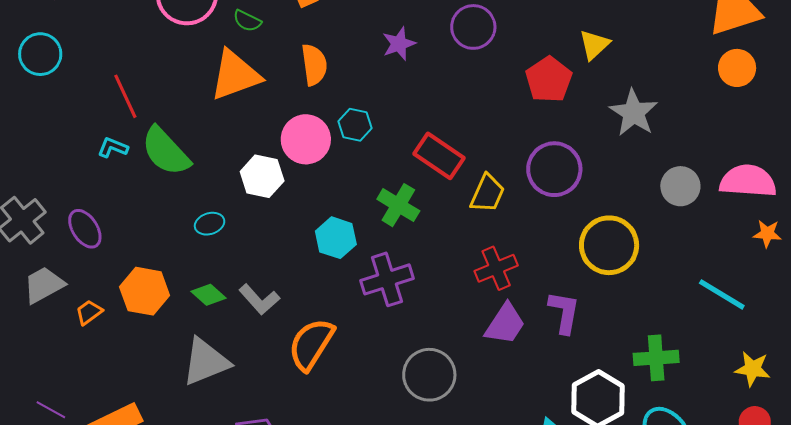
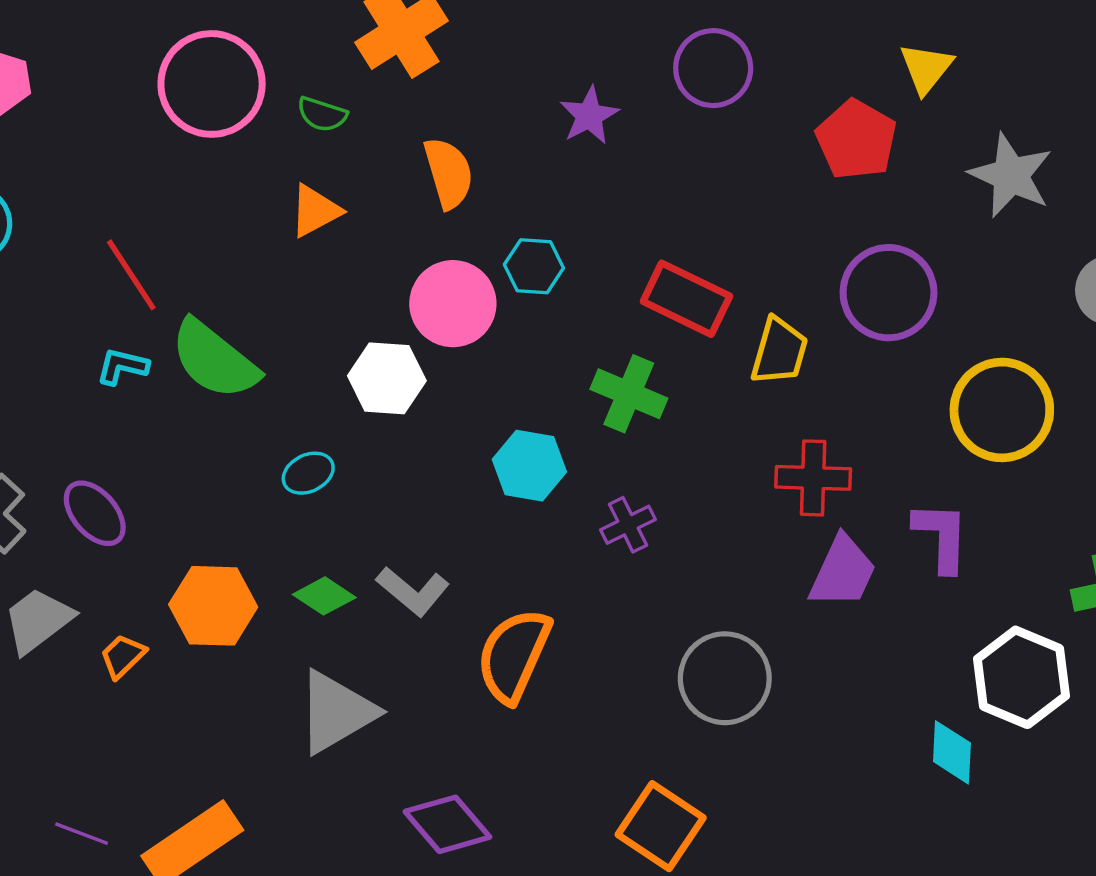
orange triangle: (235, 75) -> (315, 211), size x0.6
red cross: (496, 268) -> (813, 478), turned 33
purple cross: (387, 279) -> (628, 525), size x0.6

